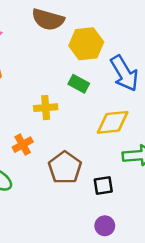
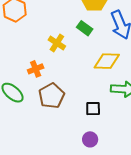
yellow cross: (46, 108) -> (57, 43), turned 30
brown pentagon: (65, 168) -> (51, 96), moved

